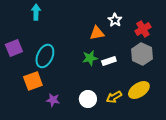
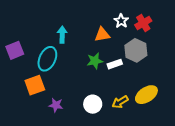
cyan arrow: (36, 12) -> (62, 35), moved
red cross: (143, 29) -> (143, 23), moved
gray hexagon: (142, 54) -> (136, 50), moved

